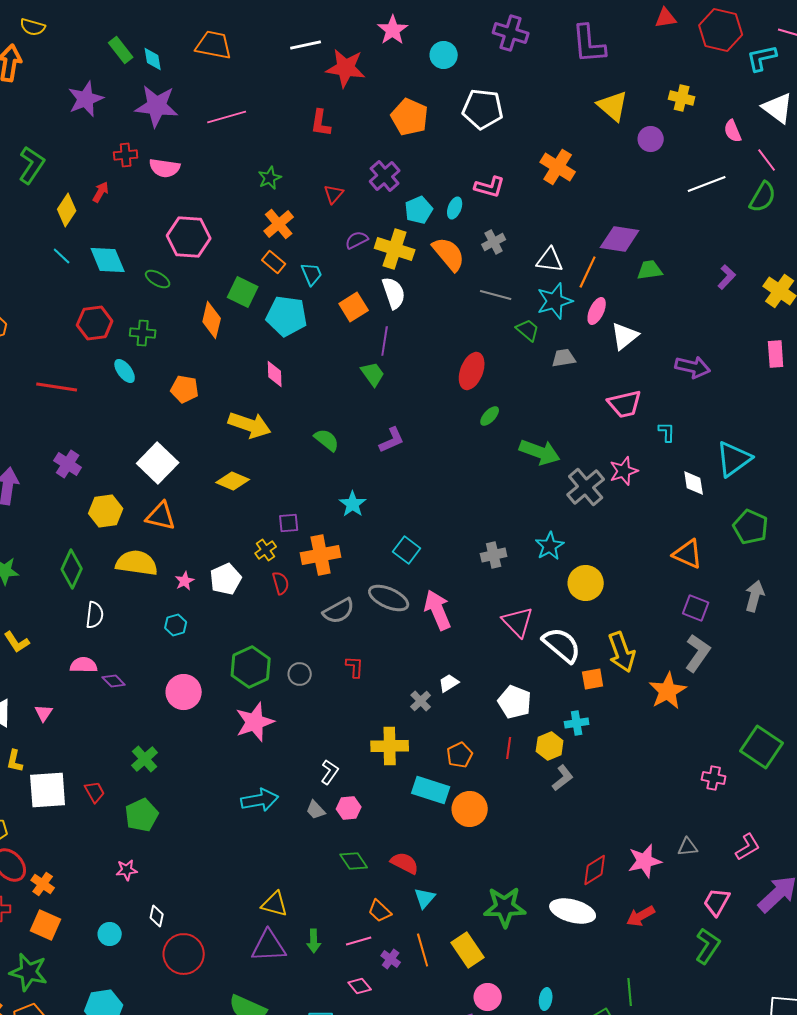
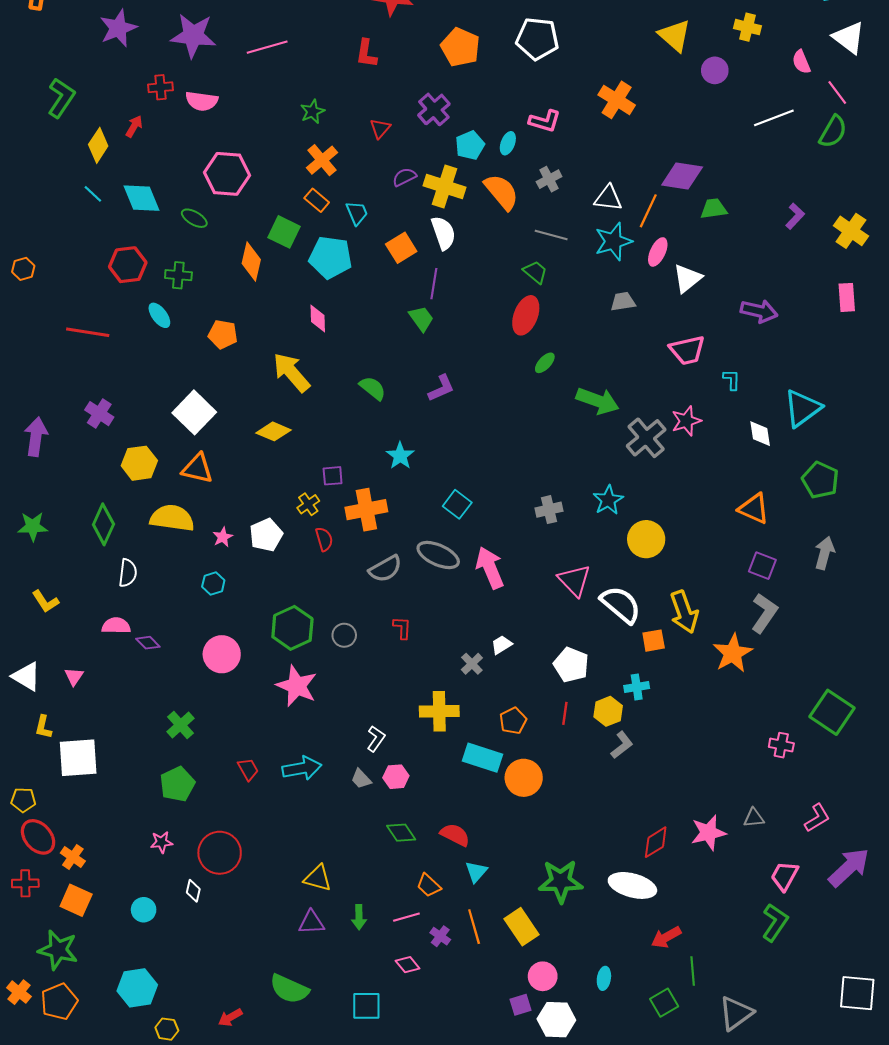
green trapezoid: (528, 330) -> (535, 272), moved
yellow arrow: (250, 425) -> (291, 372), turned -150
pink star: (255, 722) -> (297, 686), turned -30
red trapezoid: (95, 792) -> (248, 769), moved
red arrow: (641, 916) -> (666, 937), moved
purple triangle: (269, 946) -> (311, 922), size x0.7
red circle: (184, 954) -> (220, 853), moved

